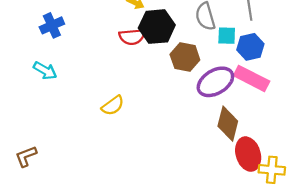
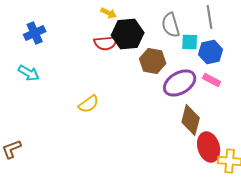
pink rectangle: (252, 78) -> (212, 80), size x0.6

